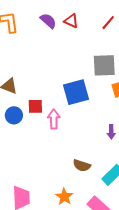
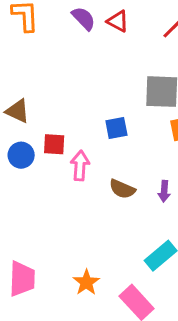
blue square: (76, 92) -> (116, 128), size x0.6
brown semicircle: (82, 165) -> (122, 189), moved

